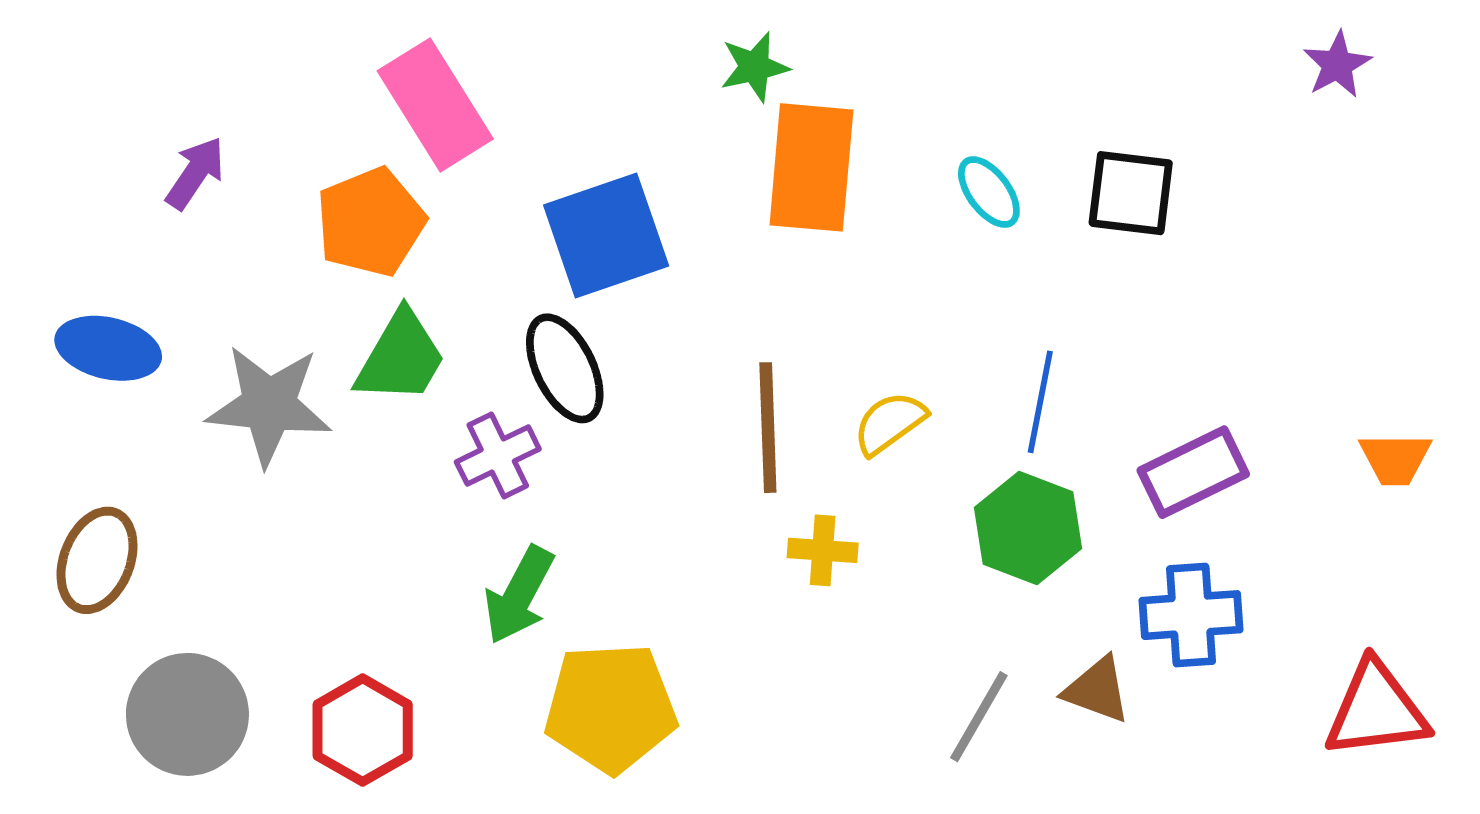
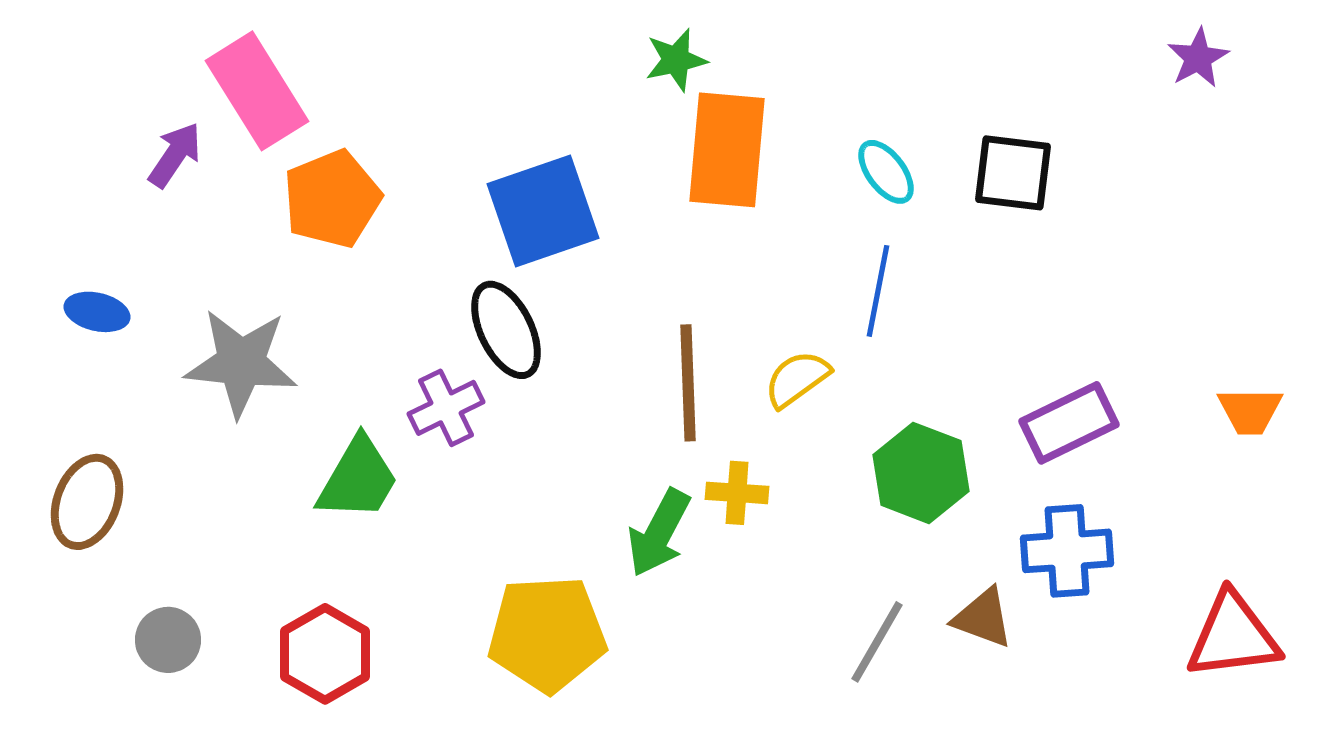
pink rectangle: (435, 105) -> (257, 91), moved
blue ellipse: (108, 348) -> (97, 312), size x0.7
green trapezoid: (401, 357) -> (358, 479), moved
blue line: (1040, 402) -> (878, 291), moved
green arrow: (519, 595) -> (659, 533), moved
gray circle: (187, 714) -> (168, 640), size x0.6

